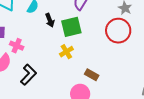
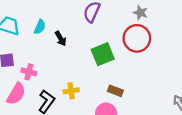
green square: (71, 27) -> (103, 54), moved
yellow cross: (66, 52) -> (71, 91), moved, turned 32

